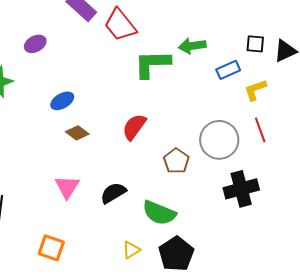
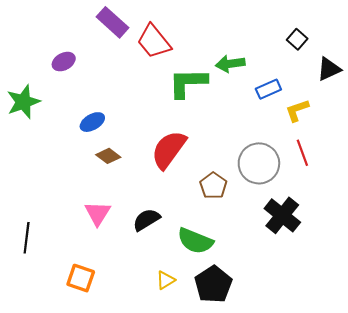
black square: (255, 44) -> (297, 39), moved, turned 36
red semicircle: (134, 127) -> (169, 150), size x1.4
black cross: (241, 189) -> (282, 215), turned -36

